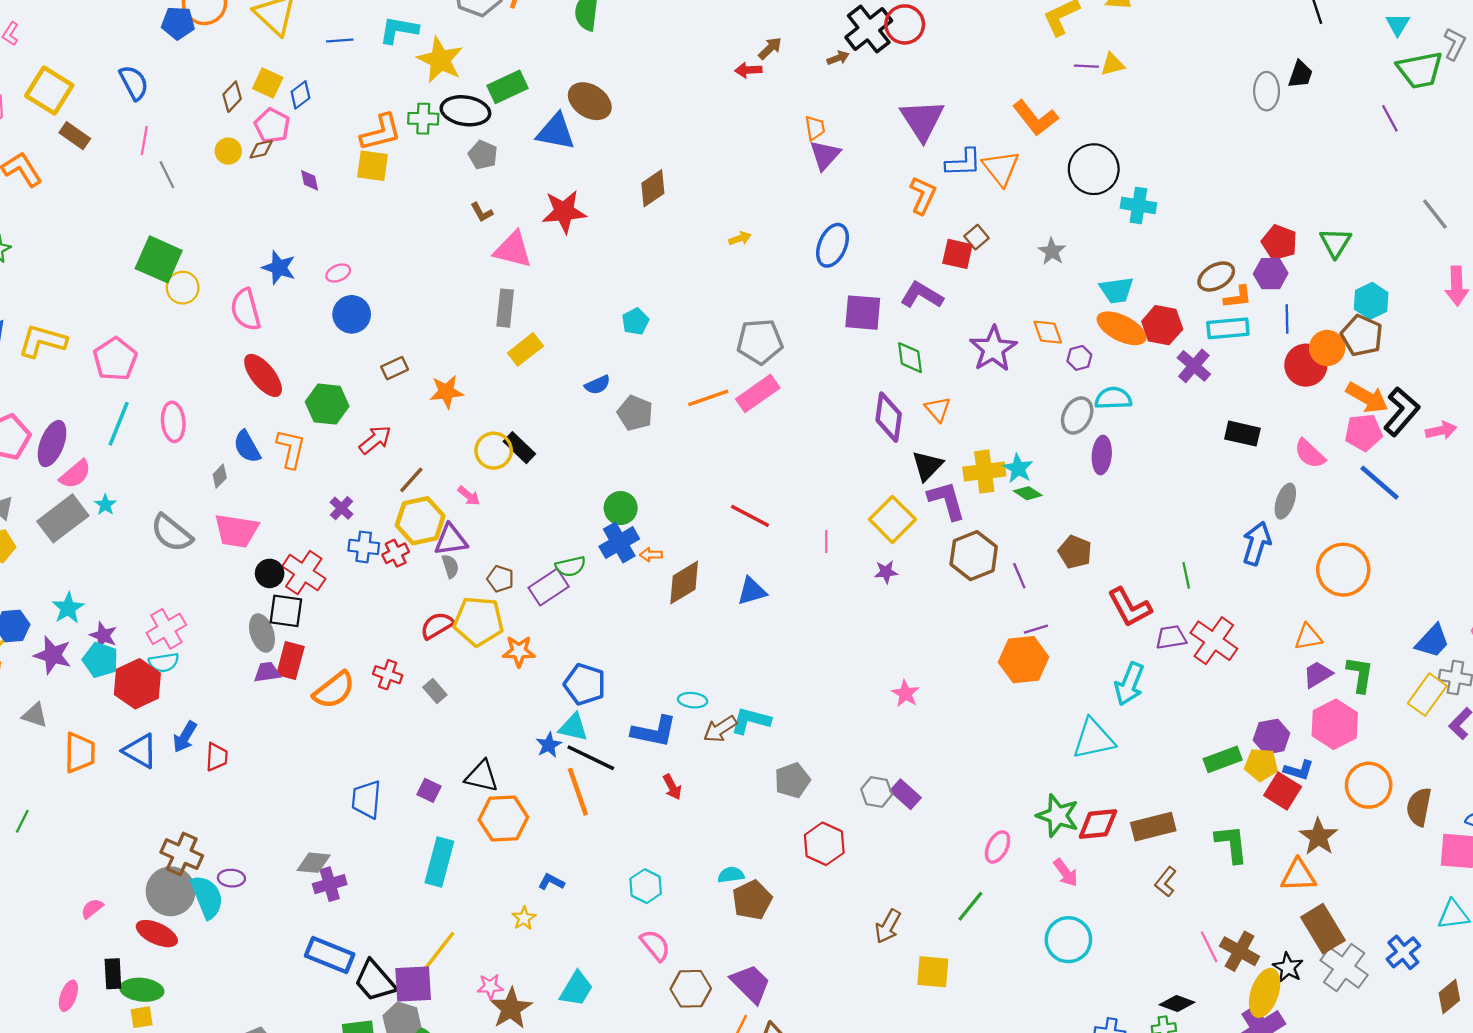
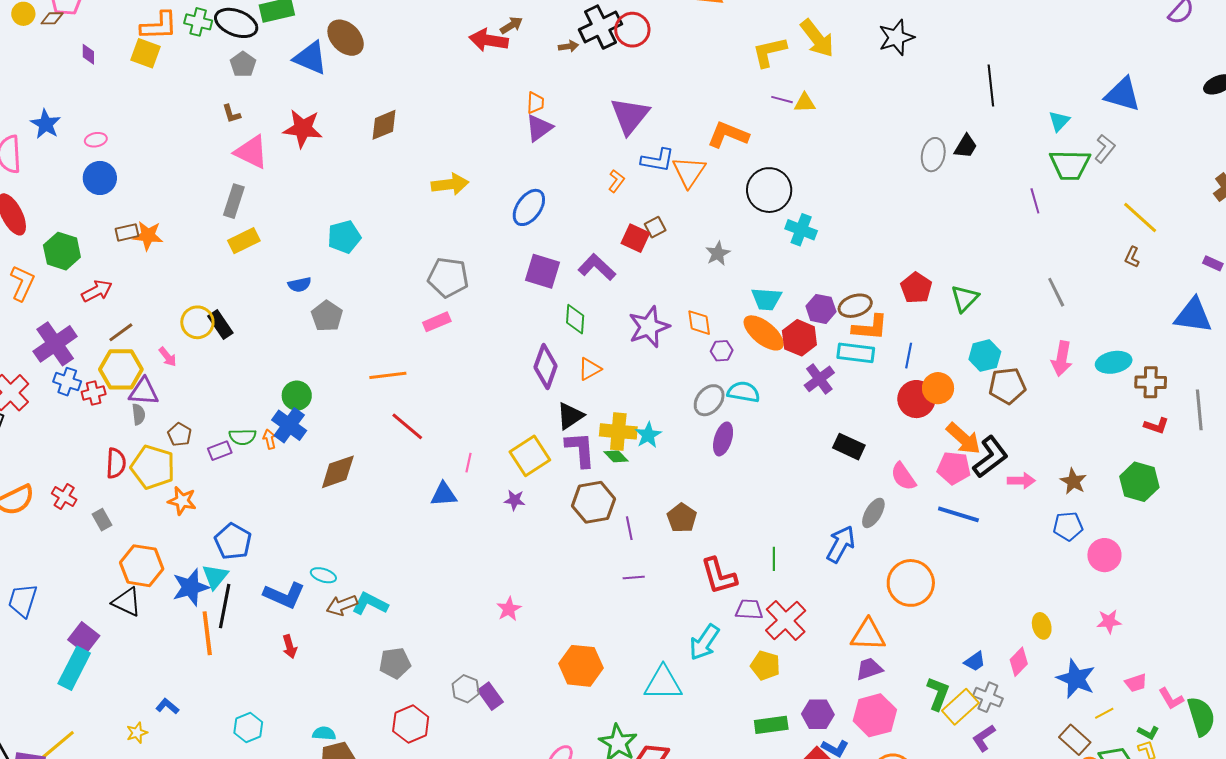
red arrow: (748, 70) -> (489, 40), size x1.6
orange L-shape: (1035, 118) -> (728, 135), turned 138
orange L-shape: (923, 195) -> (616, 181), size x0.7
yellow arrow: (740, 238) -> (450, 184), size x1.8
purple hexagon: (1271, 274) -> (821, 309), moved
orange L-shape: (1238, 297) -> (870, 328), size x1.4
cyan pentagon: (635, 322) -> (344, 237), size x1.4
brown pentagon: (1362, 336) -> (1007, 386), moved, turned 30
orange star: (446, 392) -> (148, 236), moved
pink rectangle: (758, 393) -> (437, 322), size x0.7
orange line: (708, 398) -> (388, 375), moved
orange triangle: (938, 409) -> (590, 369), turned 30
blue line: (1380, 483) -> (958, 514), turned -36
green diamond: (1028, 493) -> (616, 456), moved
purple cross: (342, 508) -> (55, 344), size x2.0
blue cross: (619, 543) -> (289, 425), turned -36
orange arrow: (651, 555) -> (269, 439), moved, turned 66
purple rectangle: (549, 587) -> (220, 451), size x0.7
blue triangle: (752, 591) -> (444, 494), moved
red semicircle: (437, 626) -> (116, 463), turned 112
orange triangle: (1308, 637) -> (868, 635), size x1.4
blue trapezoid: (1432, 641) -> (975, 661), size x0.7
orange hexagon: (1024, 660) -> (581, 666), moved
green L-shape: (1360, 674) -> (938, 694), moved
cyan triangle: (573, 727) -> (215, 577), turned 44
blue star: (549, 745) -> (191, 587), size x1.6
black line: (591, 758) -> (225, 606), turned 63
yellow pentagon: (1261, 765) -> (765, 665), moved
purple square: (429, 790) -> (84, 638), moved, size x1.4
orange hexagon: (503, 819) -> (142, 566), moved

